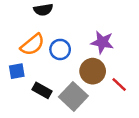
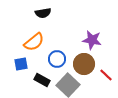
blue circle: (60, 49) -> (57, 59), moved

